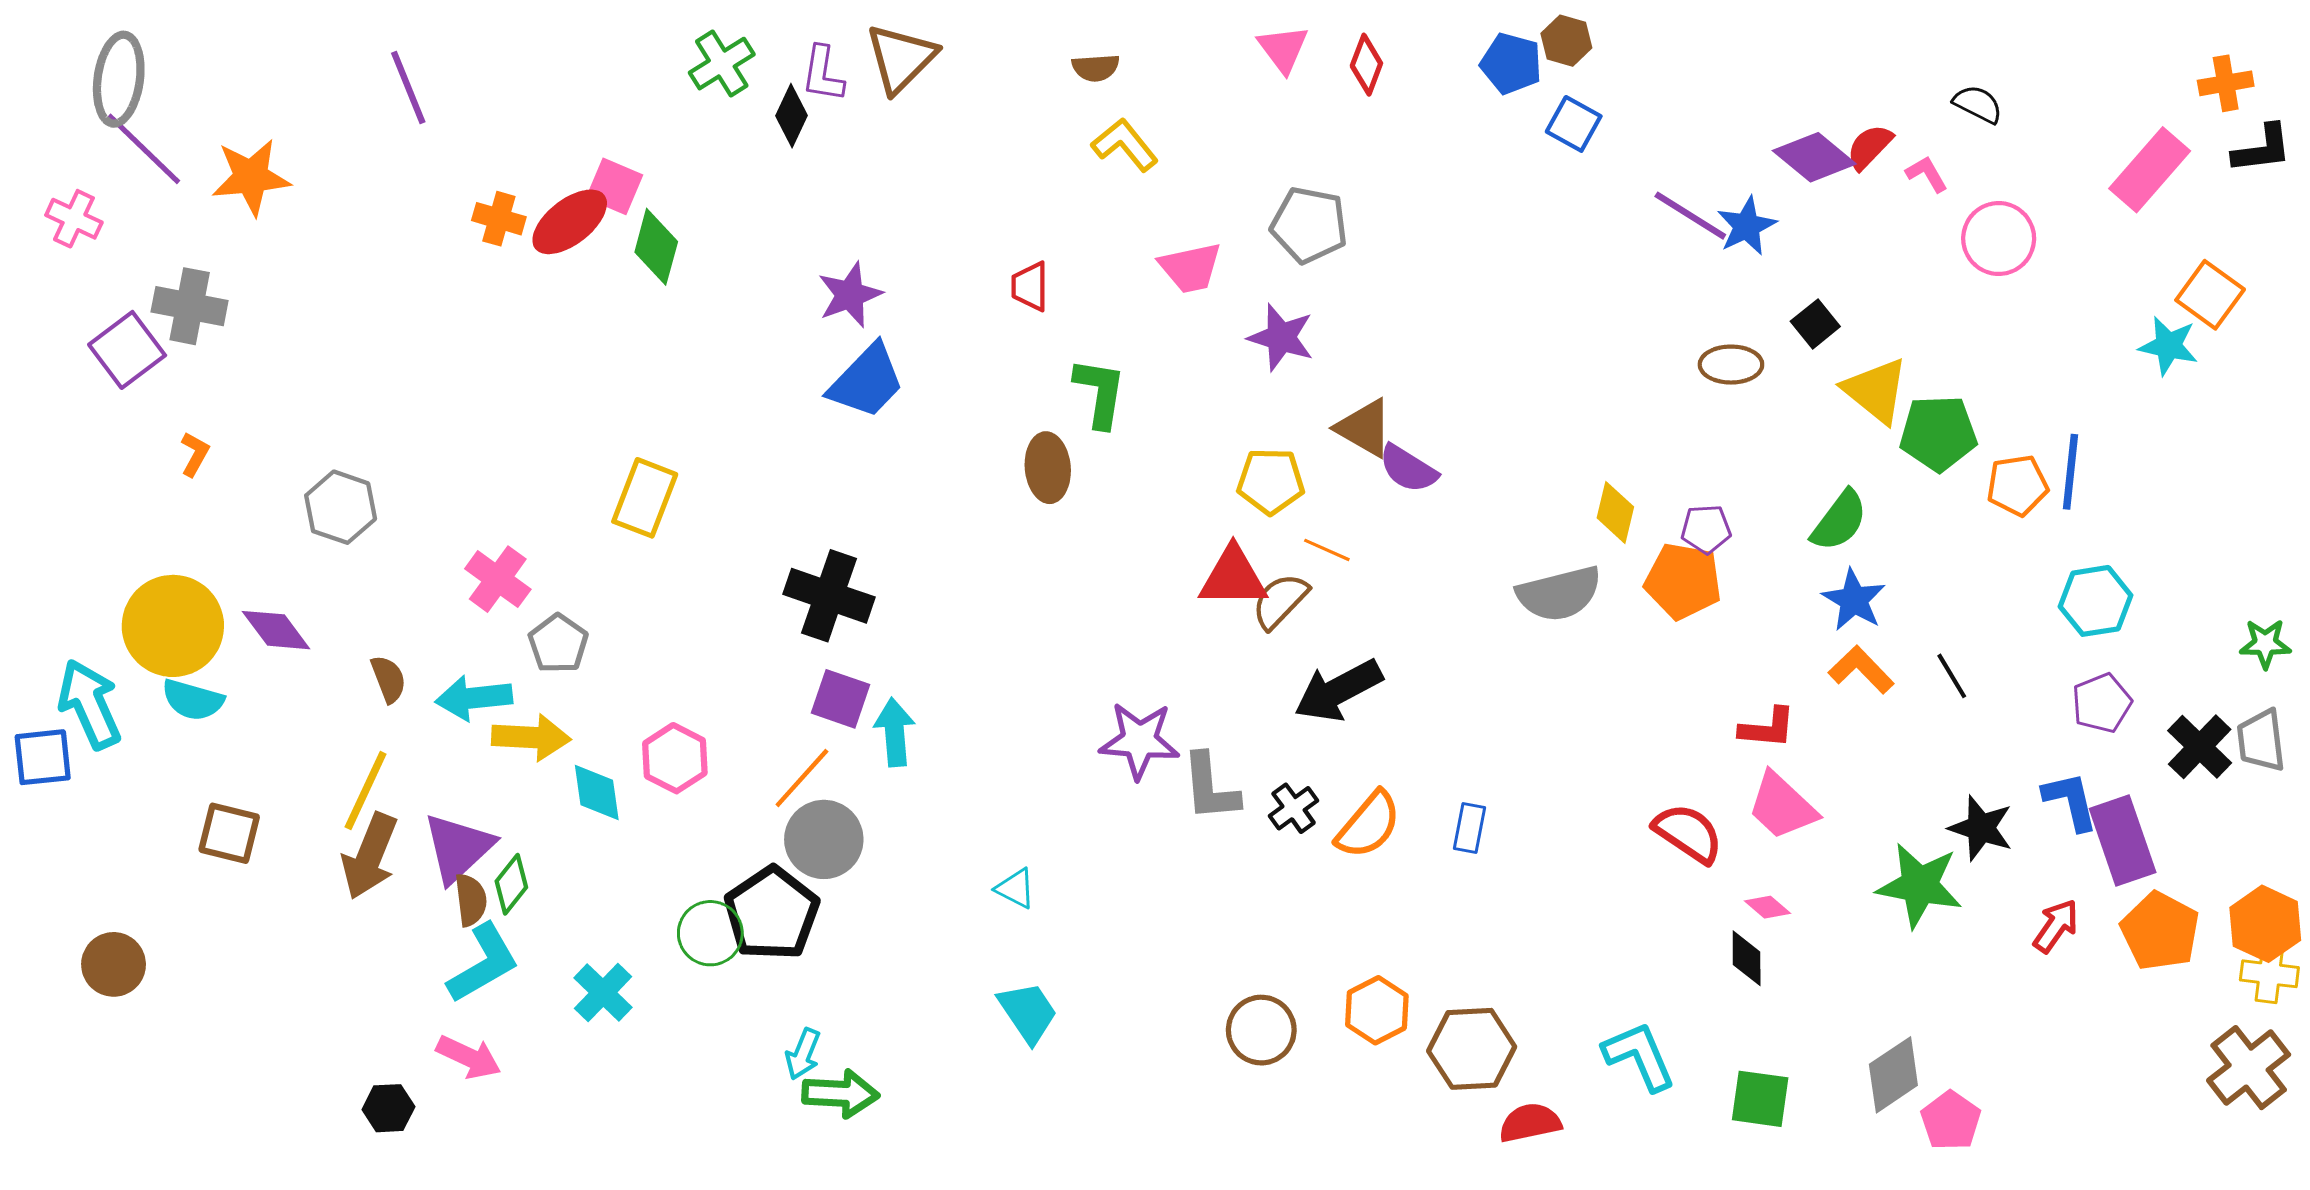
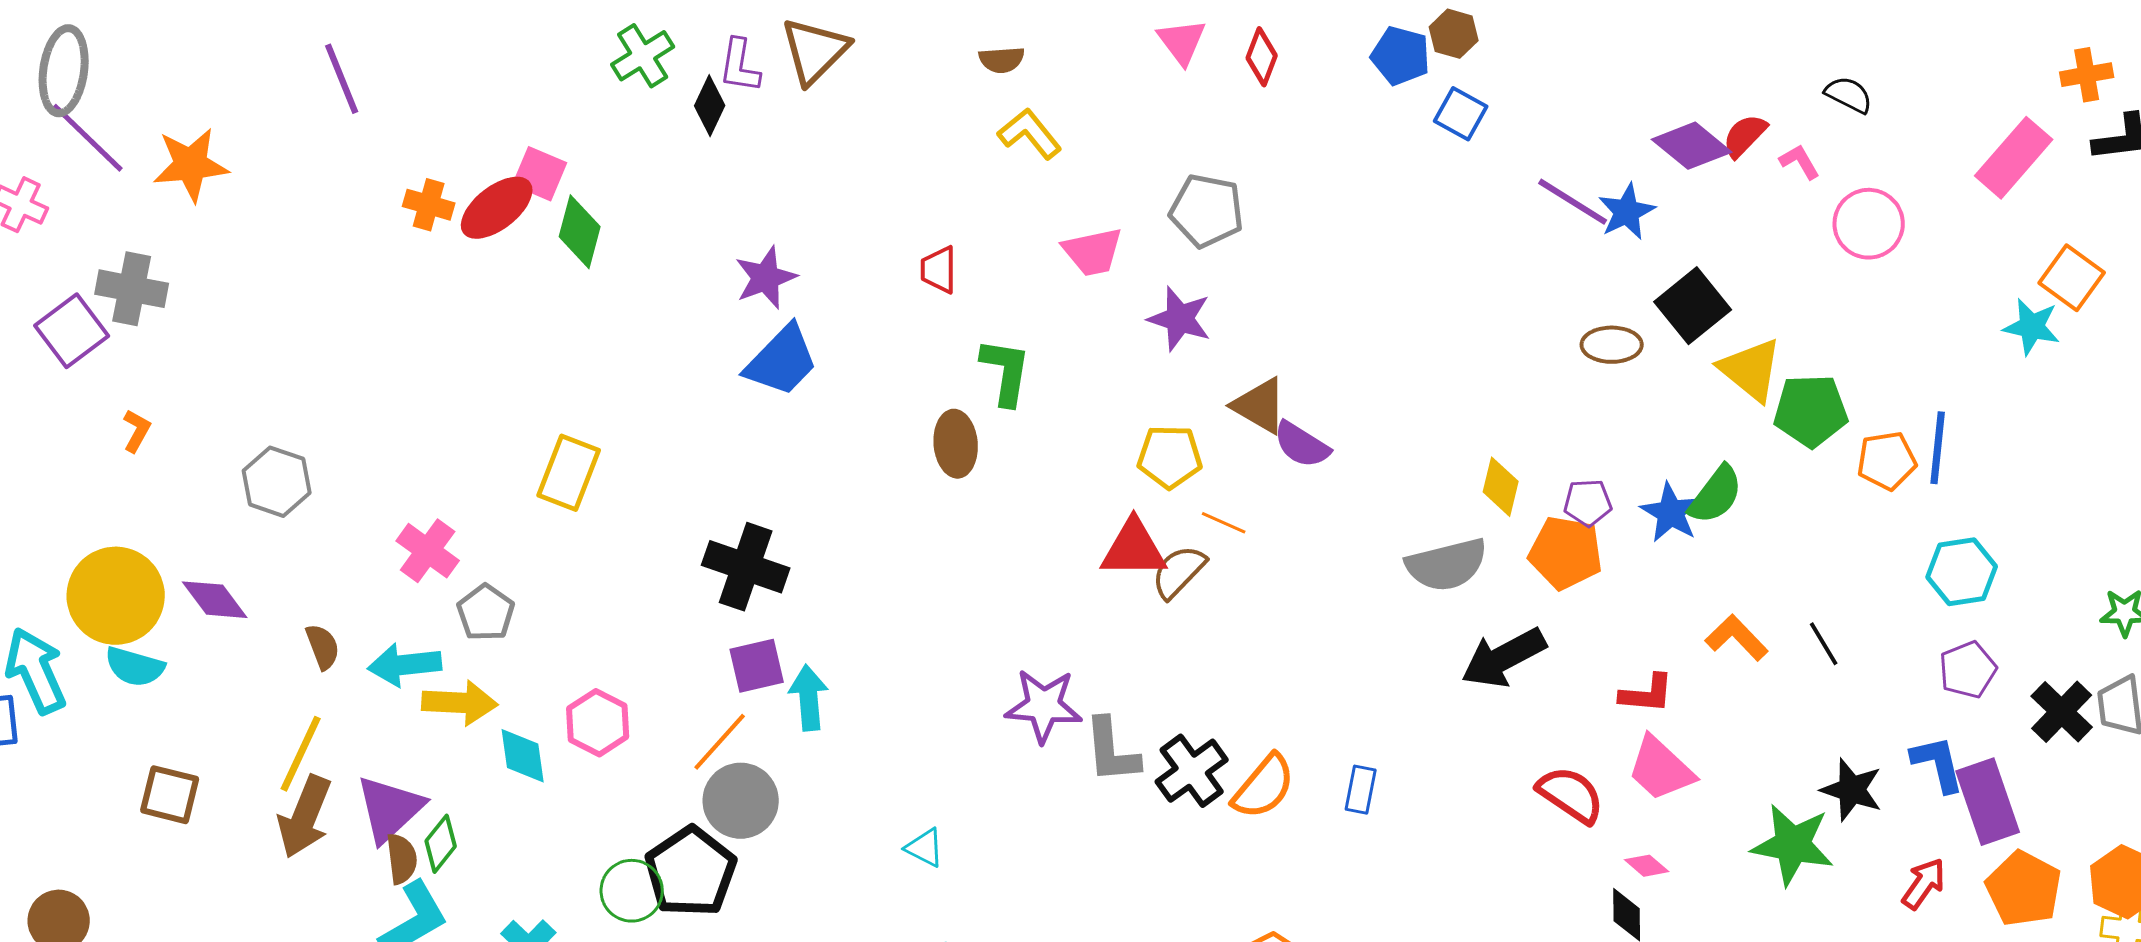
black square: (1815, 324) -> (1693, 306), size x1.6
blue star: (1854, 600) -> (1671, 513), moved
black arrow: (1338, 691) -> (1504, 658), moved
purple square: (840, 699) -> (757, 666), turned -32
black cross: (1294, 808) -> (1192, 771), size x1.5

